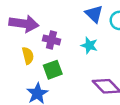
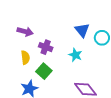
purple arrow: (24, 24) -> (25, 31), size x0.7
green square: (53, 70) -> (44, 71), turned -35

